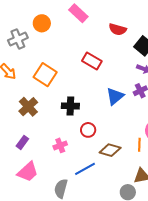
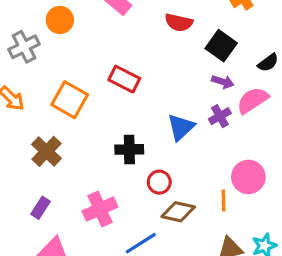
red rectangle: (92, 61) -> (124, 79), moved
black cross: (70, 106) -> (129, 149), moved
red circle: (88, 130) -> (159, 182), moved
pink cross: (60, 145) -> (100, 209), size x1.5

